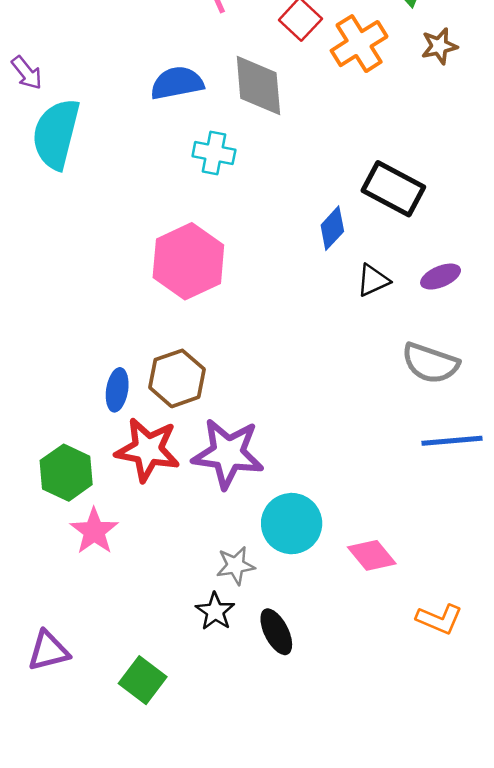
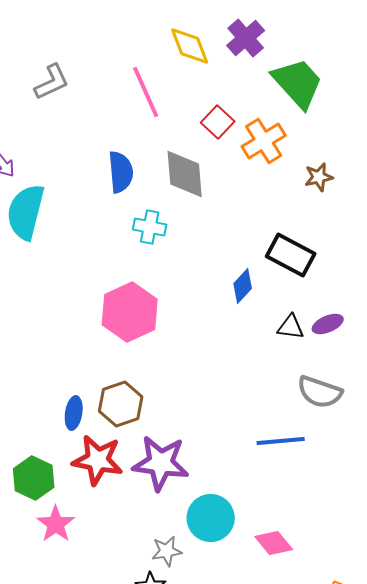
brown star: (439, 46) -> (319, 177), moved
blue semicircle: (177, 83) -> (121, 172), turned 96
black triangle: (373, 280) -> (291, 327), moved, turned 32
blue line: (452, 441) -> (281, 441), moved

